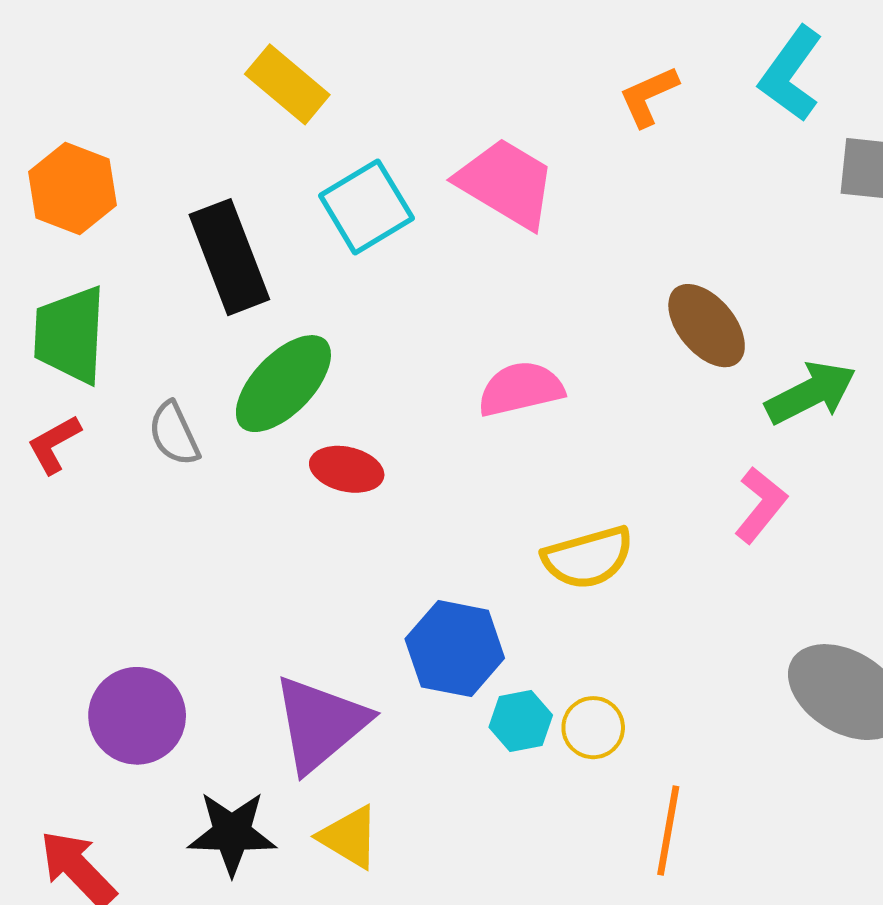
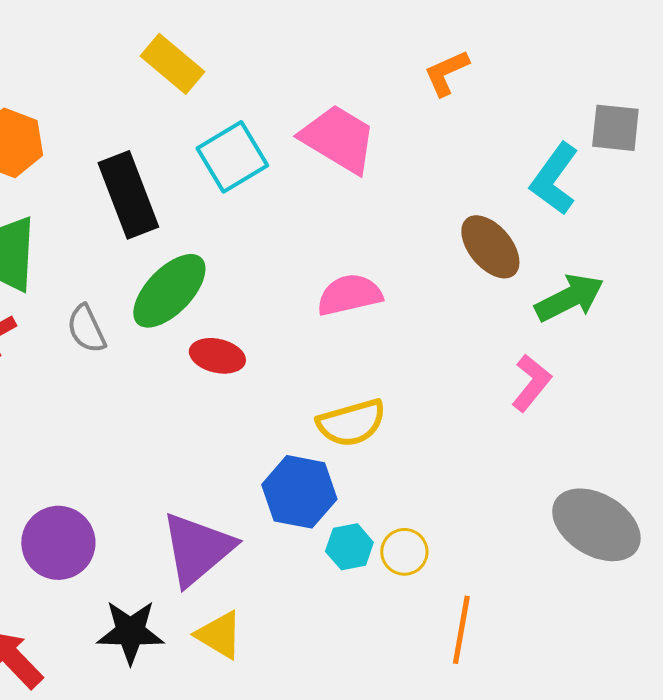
cyan L-shape: (791, 74) -> (554, 179), moved
yellow semicircle: (588, 558) -> (351, 423), moved

